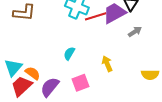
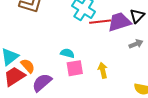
cyan semicircle: (69, 53) -> (67, 53), turned 64
pink square: (80, 83) -> (75, 68), moved

